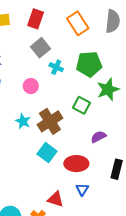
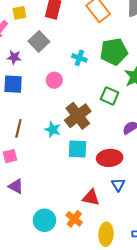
gray square: (41, 48) -> (39, 41), moved
cyan star: (23, 121) -> (53, 130), moved
cyan square: (47, 153) -> (78, 149), turned -30

